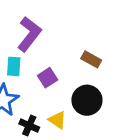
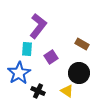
yellow triangle: (57, 120) -> (67, 91), moved

